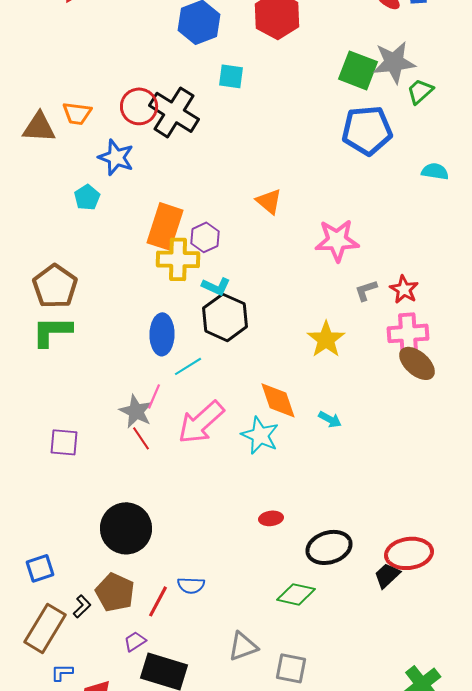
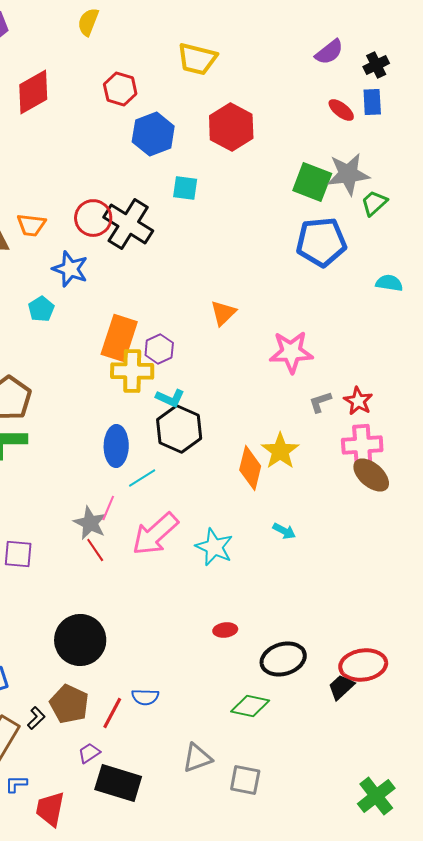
orange triangle: (269, 201) -> (223, 313), turned 36
orange diamond: (278, 400) -> (250, 468), moved, turned 33

